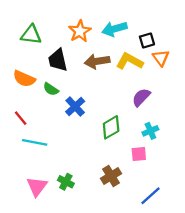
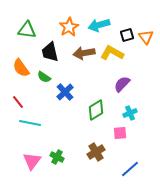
orange triangle: (161, 58) -> (146, 37), moved
orange semicircle: (24, 79) -> (21, 68), turned 30

